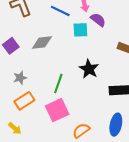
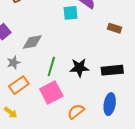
gray diamond: (42, 43) -> (32, 42), moved
black star: (89, 69) -> (79, 68), moved, turned -30

